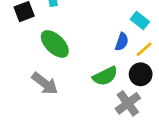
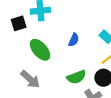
blue semicircle: (122, 42) -> (74, 40), moved

